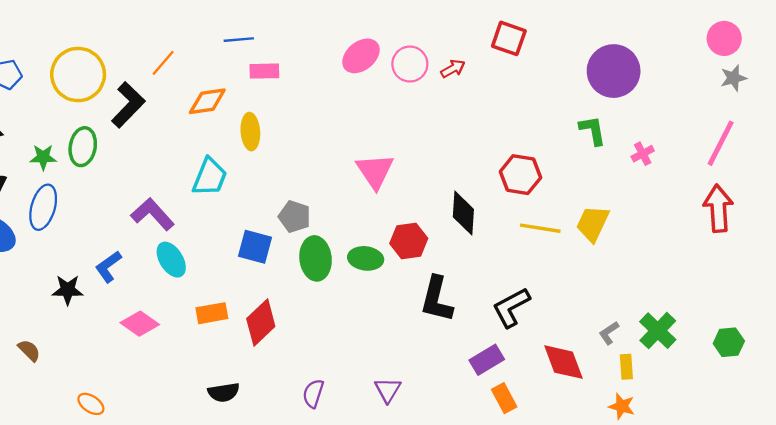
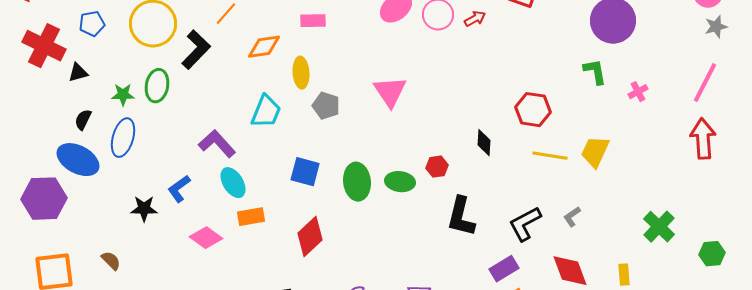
pink triangle: (375, 171) -> (390, 92), moved
black diamond: (463, 213) -> (484, 143), size x0.7
gray pentagon: (295, 217) -> (326, 106), moved
red hexagon: (409, 241) -> (437, 167), size x0.7
orange rectangle: (212, 313) -> (251, 217), moved
green cross: (658, 331) -> (659, 227), moved
gray L-shape: (609, 333) -> (572, 217), moved

